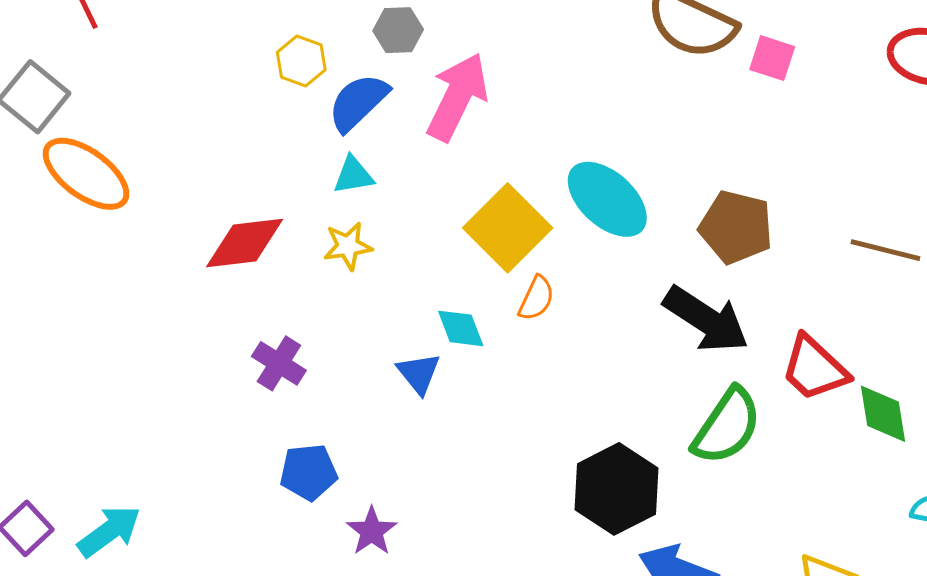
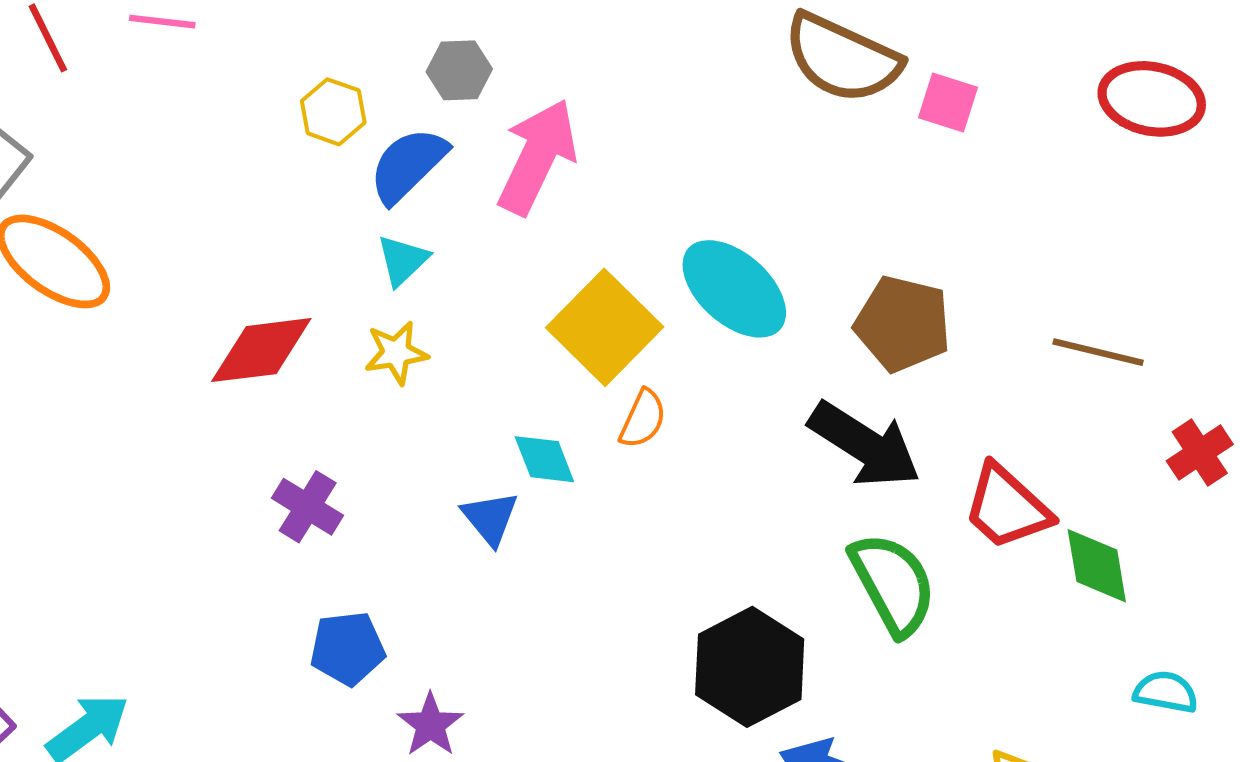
cyan triangle: (353, 175) -> (403, 260), turned -33
green semicircle: (727, 426) -> (893, 584), turned -62

